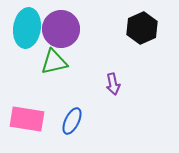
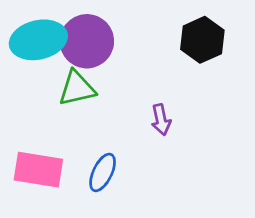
cyan ellipse: (27, 28) -> (38, 40), turned 69

